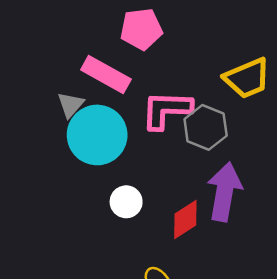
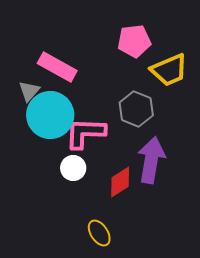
pink pentagon: (141, 29) -> (134, 41), moved
pink L-shape: (166, 110) -> (85, 133), moved

